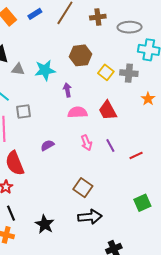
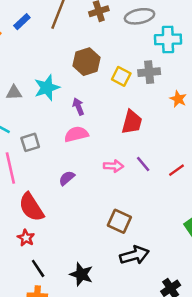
red trapezoid: (108, 110) -> (132, 122), turned -125
pink semicircle: (78, 112) -> (76, 134), moved
pink arrow: (86, 143) -> (114, 166), turned -56

